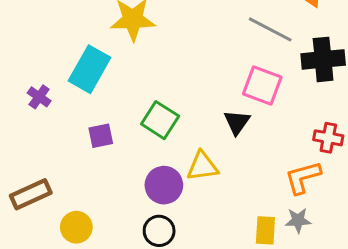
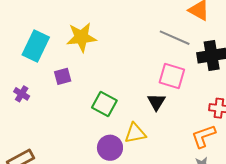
cyan rectangle: (90, 69) -> (36, 46), moved
purple square: (101, 136) -> (63, 76), moved

